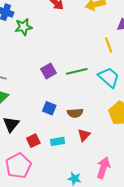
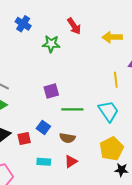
green star: (24, 27) -> (51, 44), moved
green line: (77, 71) -> (72, 109), moved
red square: (33, 141) -> (24, 138), moved

